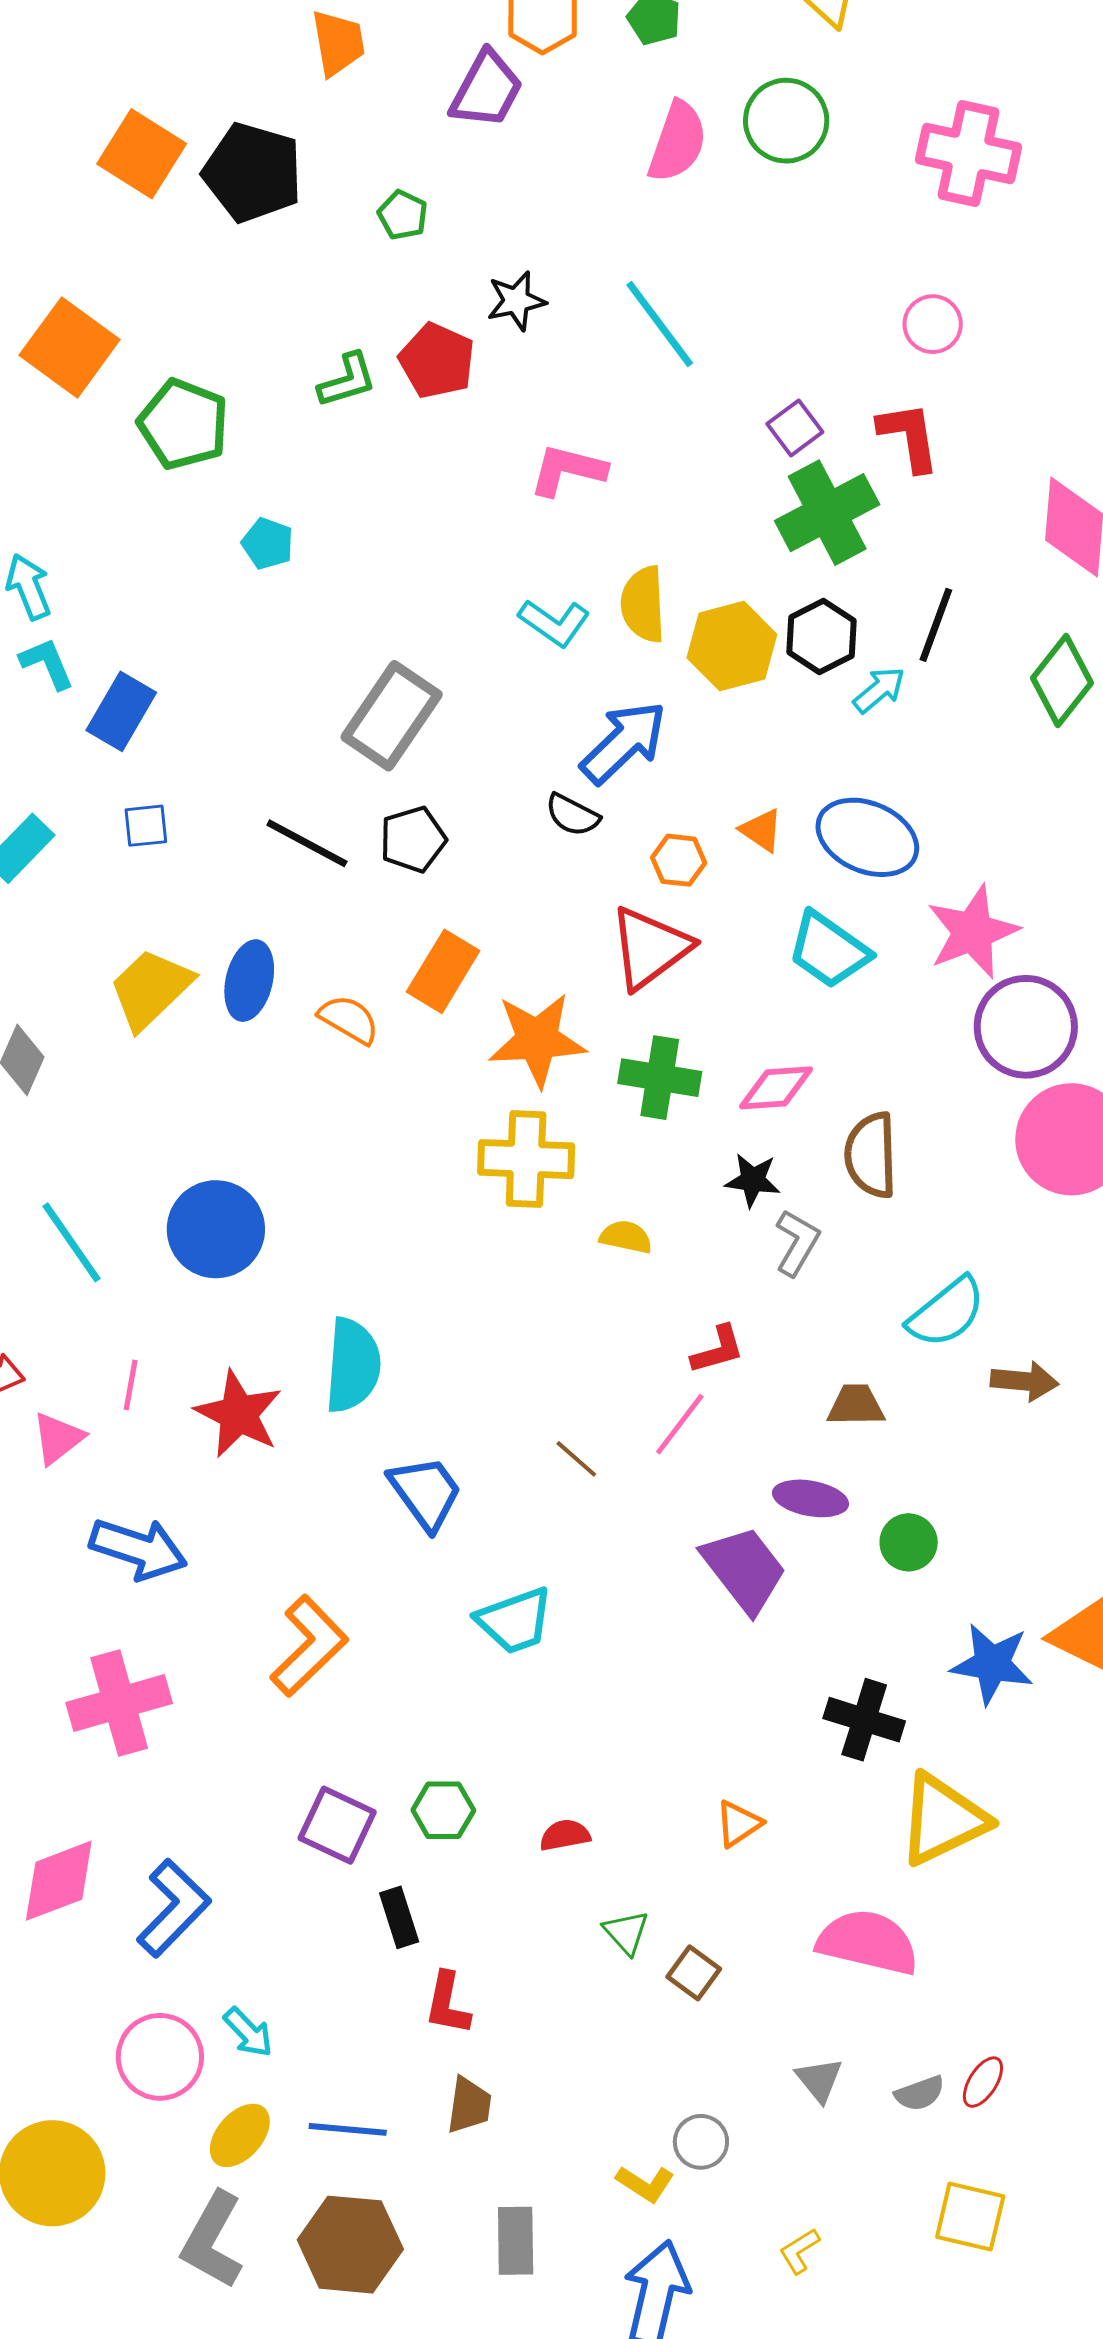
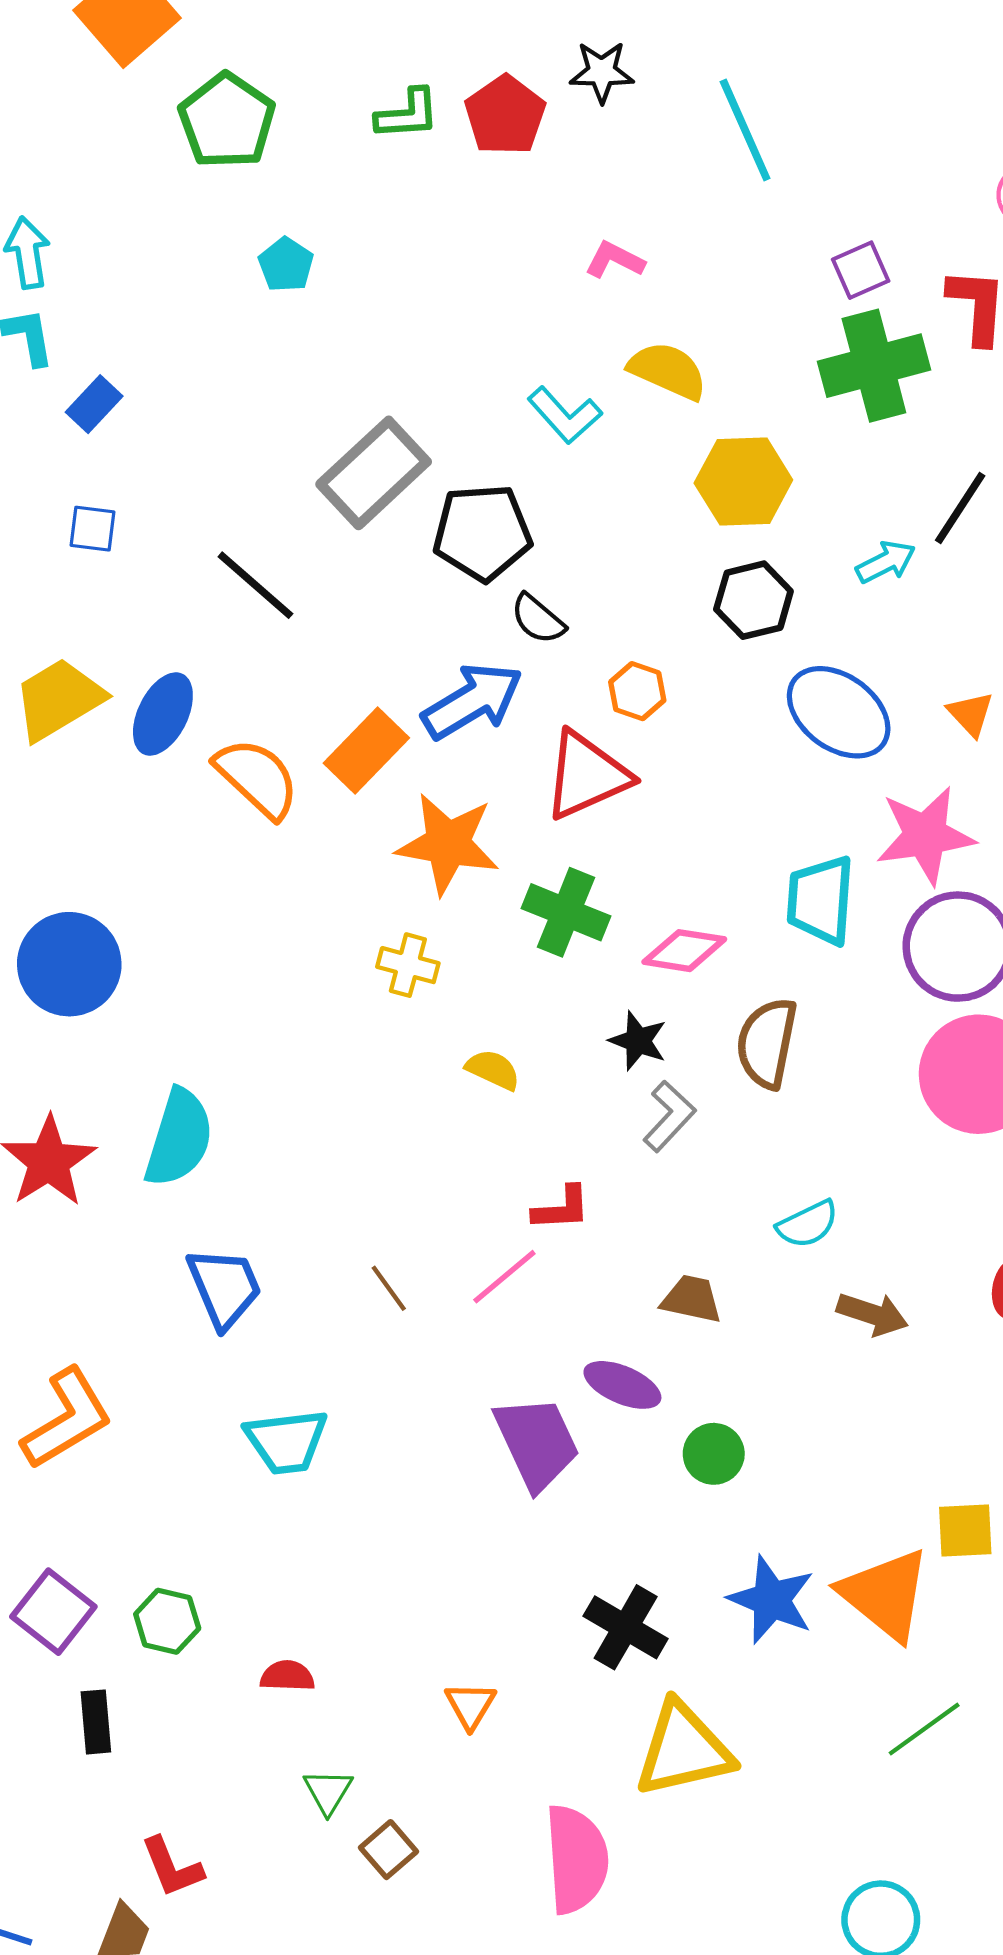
pink L-shape: (568, 470) -> (615, 260), size x0.7
yellow semicircle: (643, 604) -> (668, 371), moved, turned 104
black hexagon: (821, 636) -> (753, 600), moved
blue rectangle: (121, 711) -> (94, 404), size x0.7
blue arrow: (624, 742) -> (472, 701), moved
orange triangle: (761, 830) -> (971, 714), moved
black pentagon: (413, 839) -> (482, 533), moved, size x1.4
cyan trapezoid: (829, 950) -> (820, 900), moved, turned 46
orange semicircle: (349, 1019) -> (257, 778), size x1.4
yellow cross: (526, 1159) -> (408, 965), size x0.6
cyan semicircle: (946, 1312) -> (808, 1224), size x0.7
orange triangle: (738, 1824) -> (470, 1705), turned -38
pink semicircle: (868, 1942) -> (576, 1859), turned 60
red L-shape: (447, 2004) -> (172, 1867), moved, turned -46

